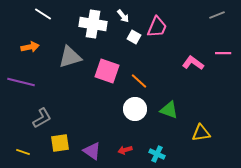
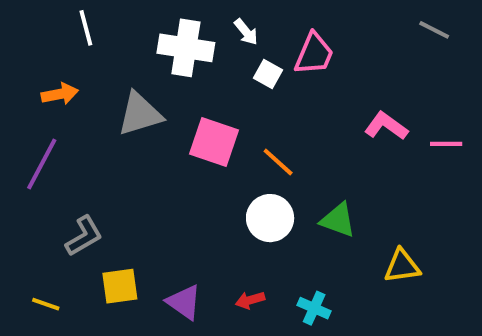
white line: (43, 14) -> (86, 28), turned 42
gray line: (217, 15) -> (434, 30), turned 49
pink line: (223, 53) -> (446, 144), moved
purple line: (21, 82) -> (42, 164), turned -76

